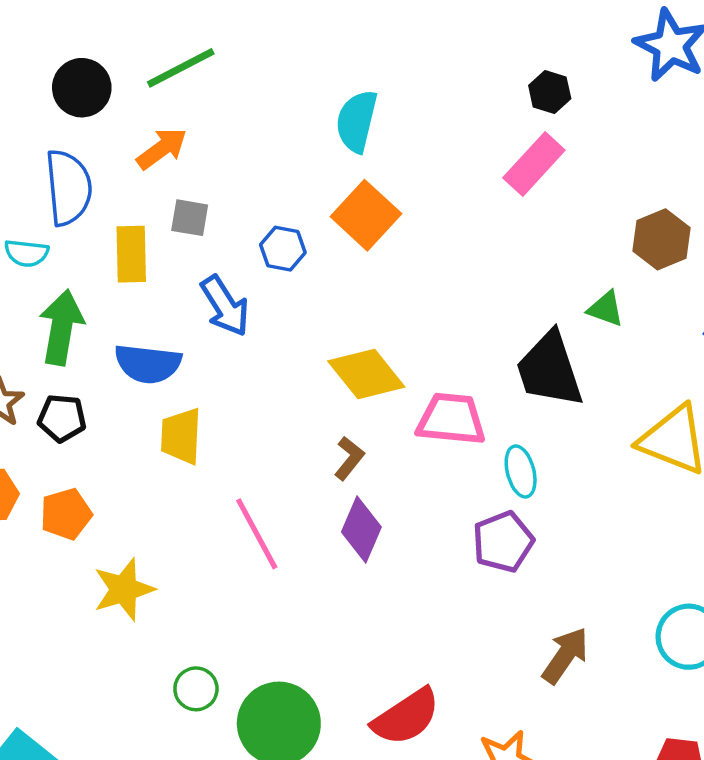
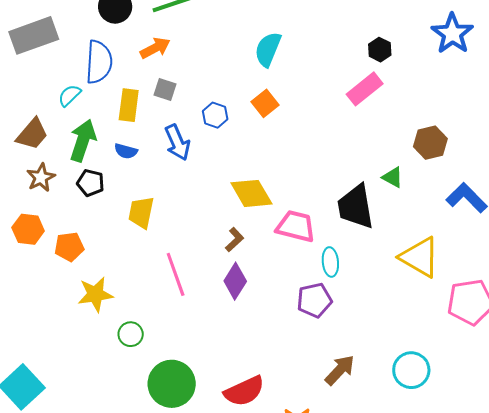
orange square: (366, 215) -> (265, 103), size x0.7
cyan semicircle: (26, 253) -> (69, 95), turned 120
blue semicircle: (148, 364) -> (126, 151), moved, size x0.6
black pentagon: (62, 418) -> (90, 183), moved
green circle: (196, 689) -> (131, 334), moved

